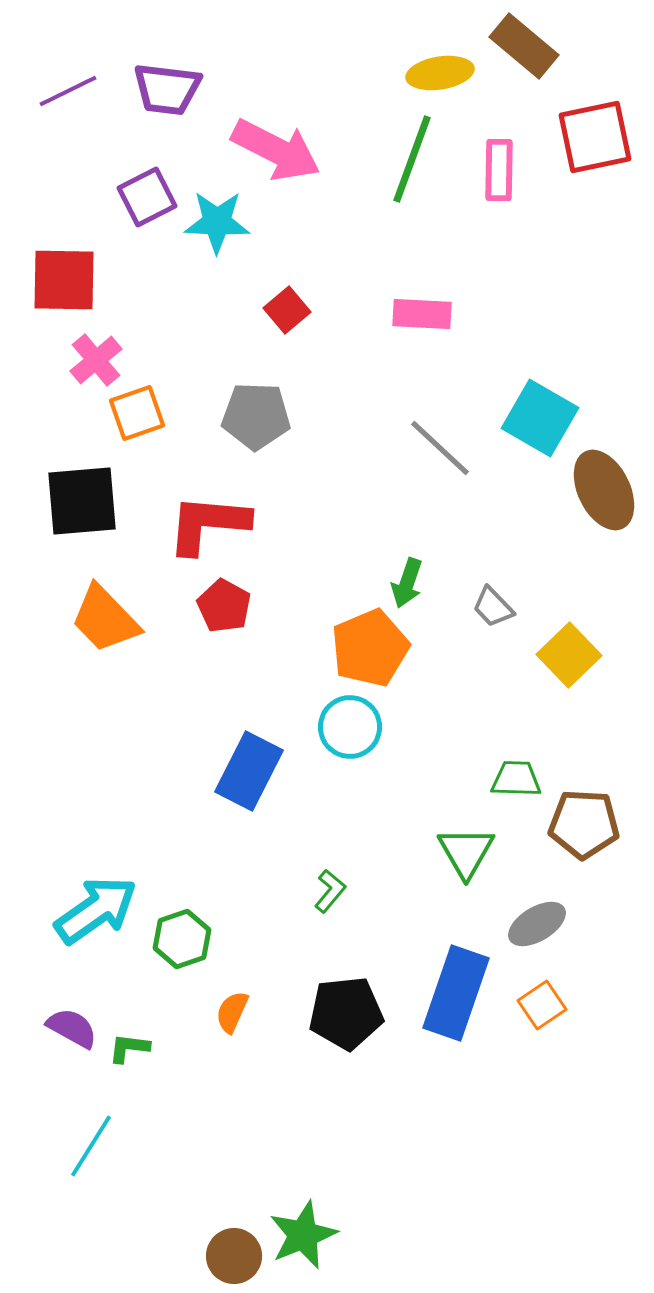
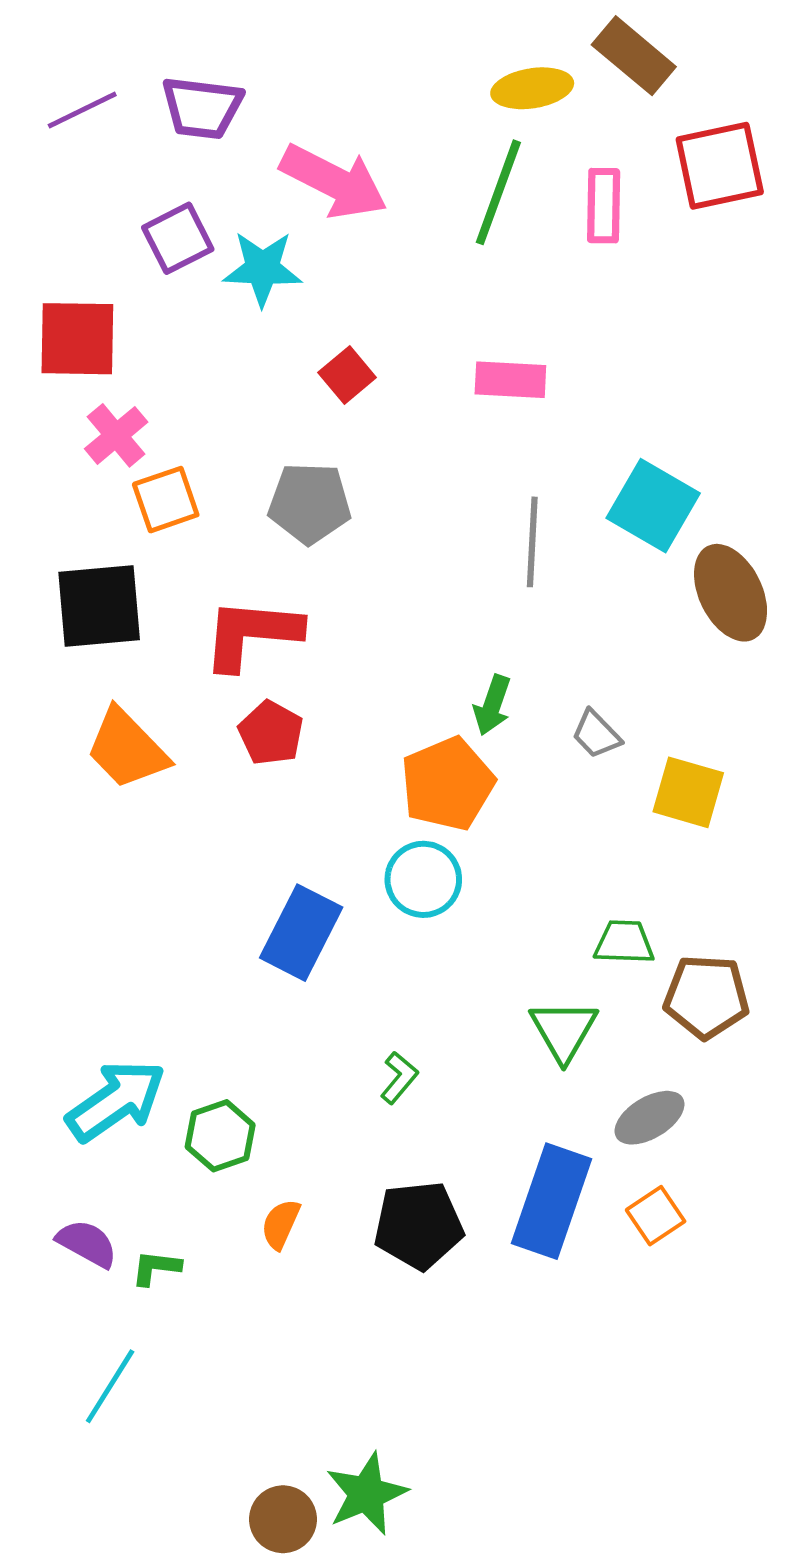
gray line: (440, 448) -> (532, 542), turned 50
yellow square: (569, 655) -> (688, 792), turned -30

